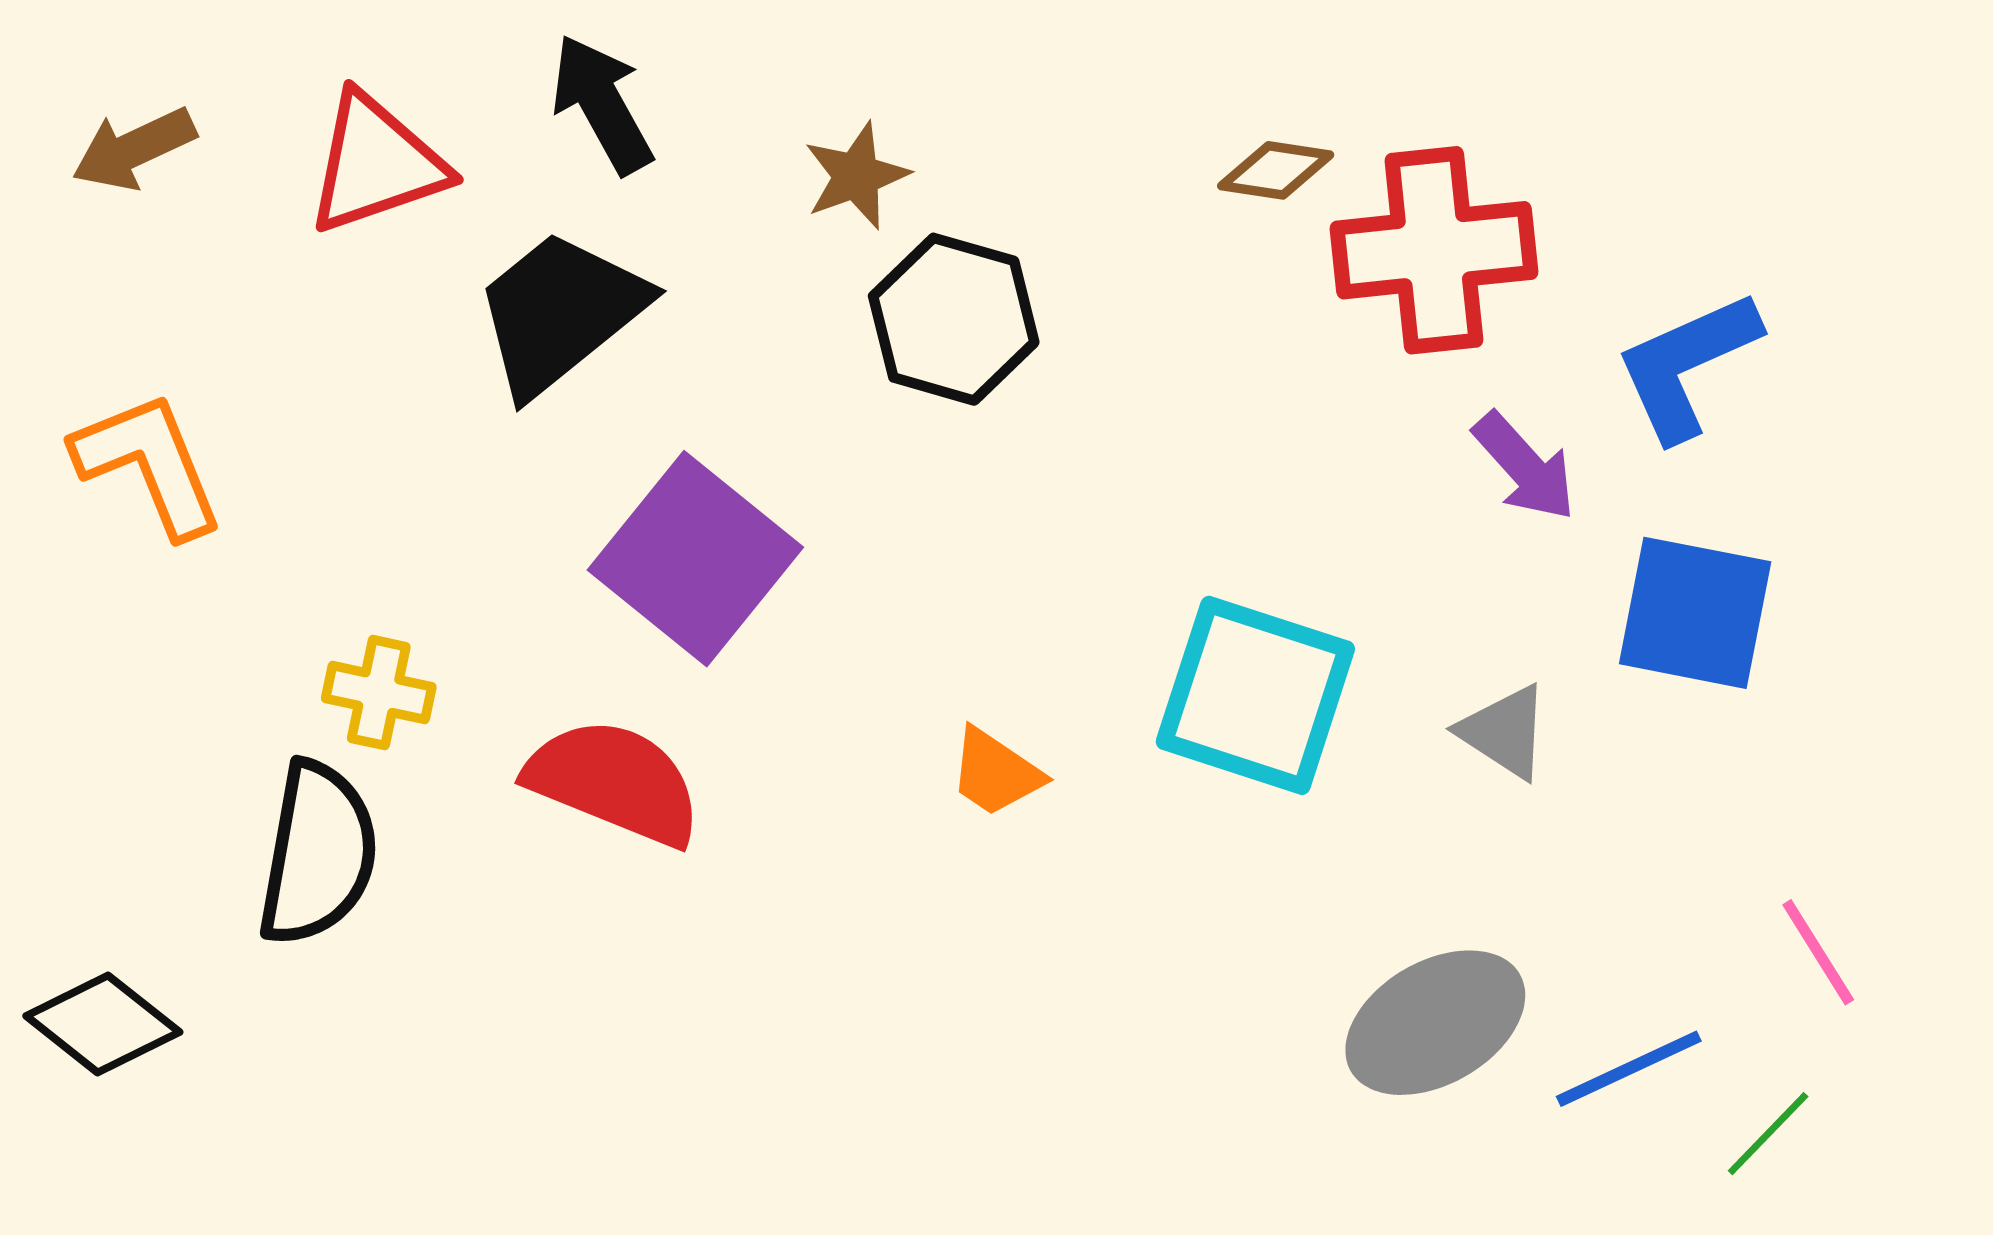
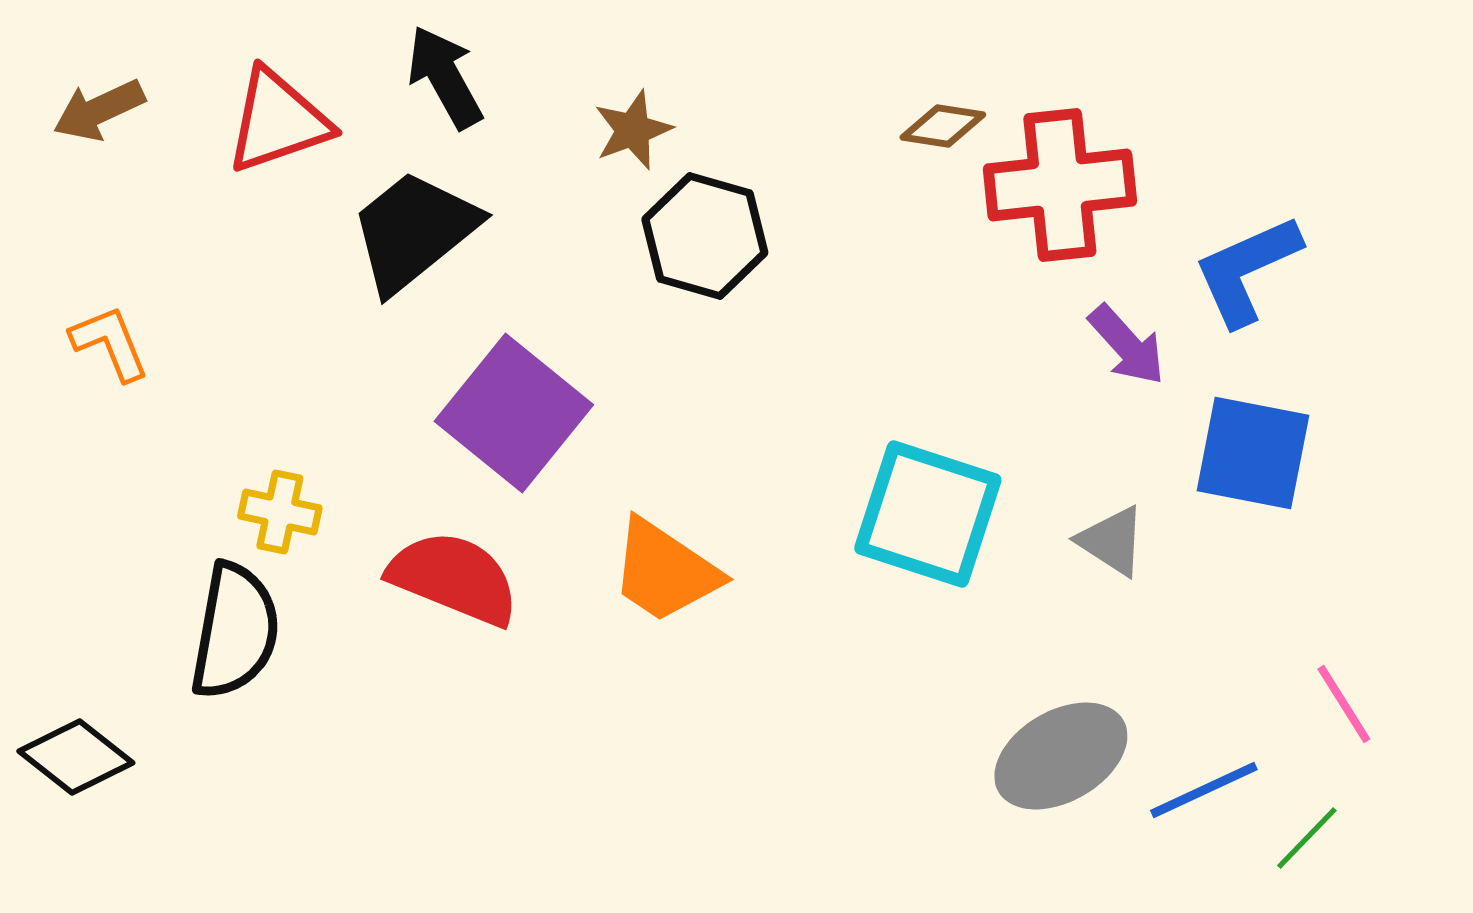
orange L-shape: (149, 464) -> (110, 343), size x0.7
orange trapezoid: (996, 772) -> (665, 571), moved, size x1.6

